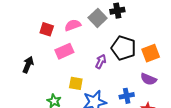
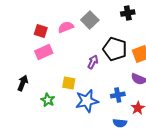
black cross: (117, 11) -> (128, 13), moved
pink rectangle: (64, 51) -> (44, 52), moved
black arrow: (28, 65) -> (23, 83), moved

